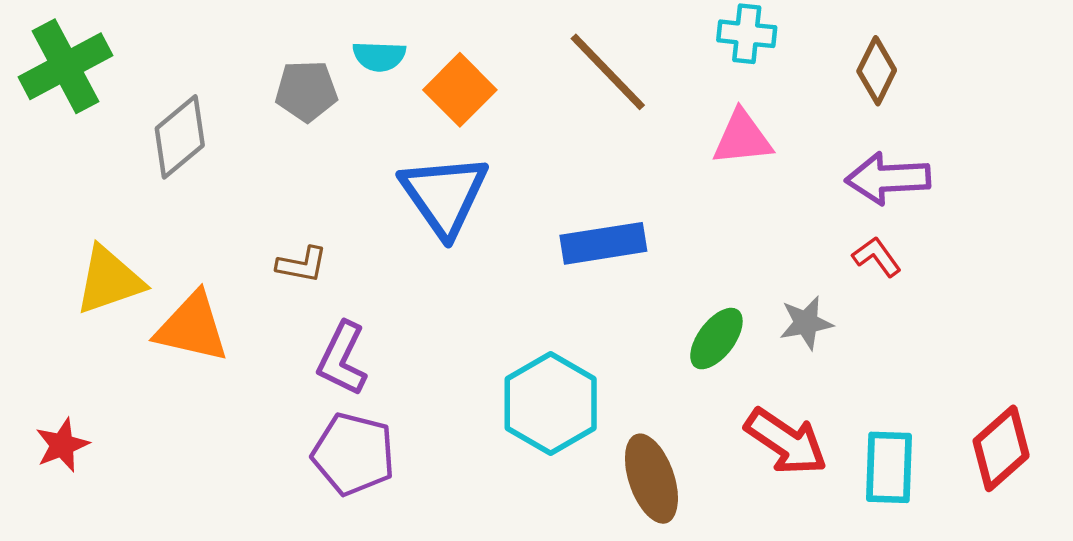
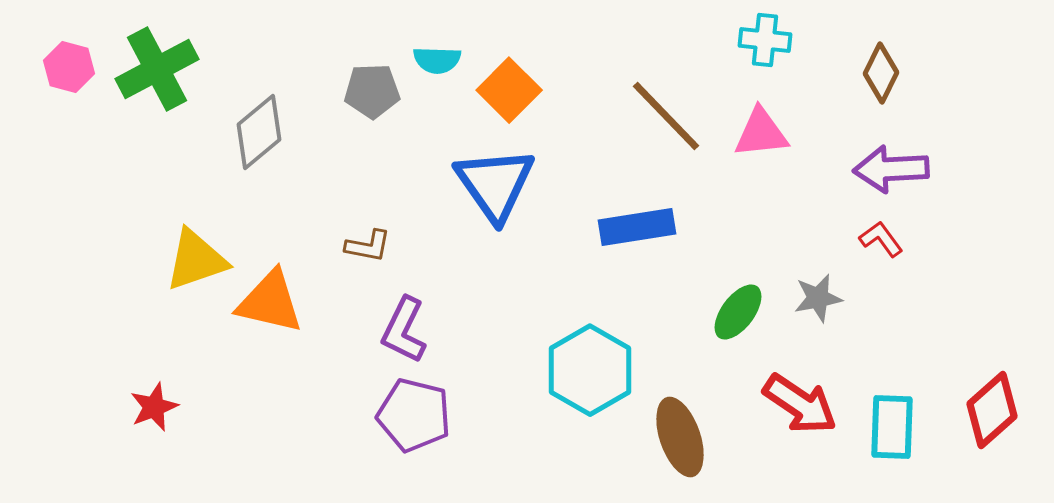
brown line: (608, 72) -> (666, 116), moved

